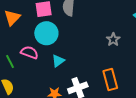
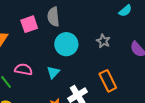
cyan circle: (46, 33) -> (66, 44), moved

